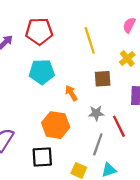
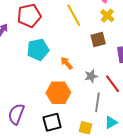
yellow cross: (127, 59) -> (107, 16), moved
brown square: (103, 79) -> (98, 39), moved

